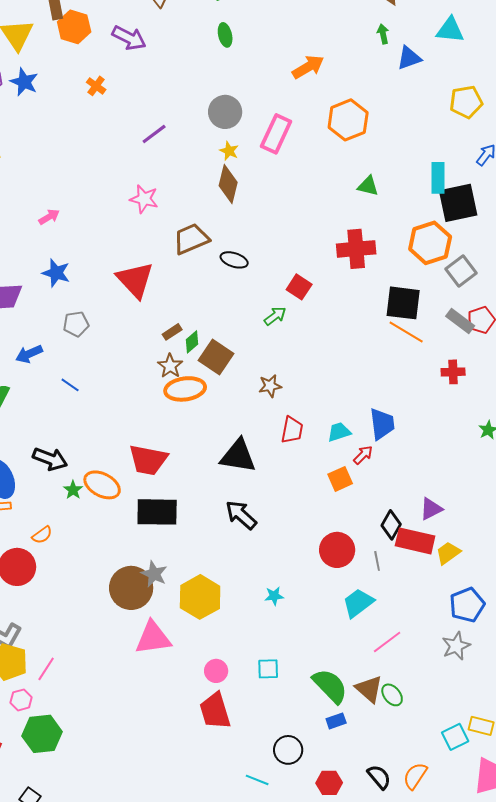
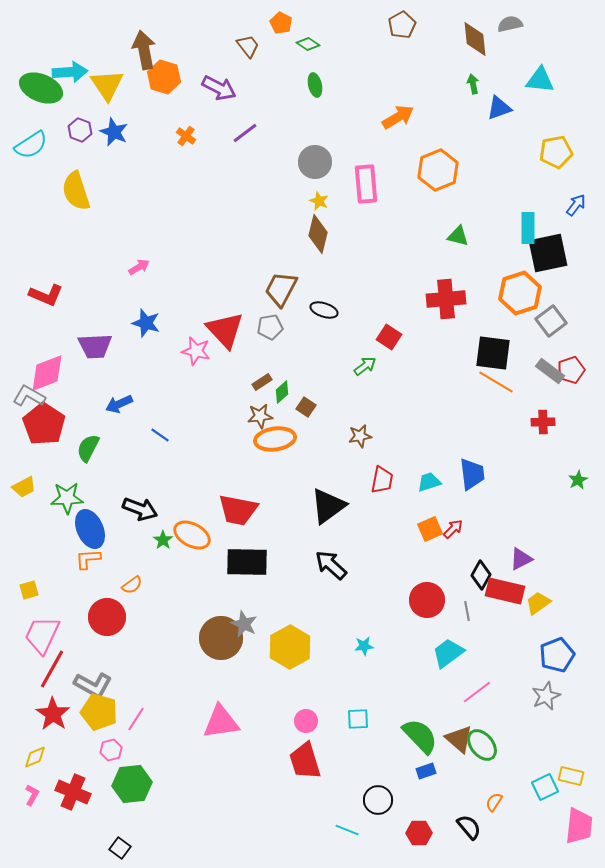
purple line: (154, 134) -> (245, 133), moved
pink rectangle: (276, 134) -> (366, 184), turned -30
pink star: (144, 199) -> (196, 351), moved
brown trapezoid: (191, 239) -> (281, 289), turned -39
gray pentagon: (76, 324) -> (270, 327), moved
brown square: (216, 357) -> (306, 407), size x0.6
brown star: (170, 366) -> (260, 416), turned 30
red arrow: (363, 455) -> (453, 529), moved
black triangle: (238, 456) -> (328, 506), turned -45
pink triangle: (153, 638) -> (221, 722), moved
green ellipse: (392, 695) -> (482, 745), size x1.4
orange semicircle: (415, 776) -> (494, 802), moved, size x0.7

